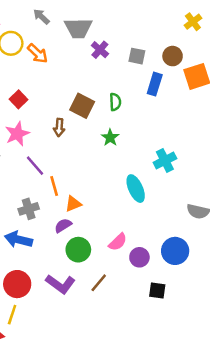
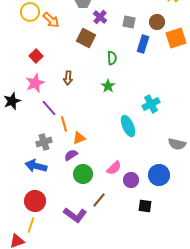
brown square: (82, 106) -> (86, 38), moved
purple L-shape: (60, 284) -> (75, 215), moved

